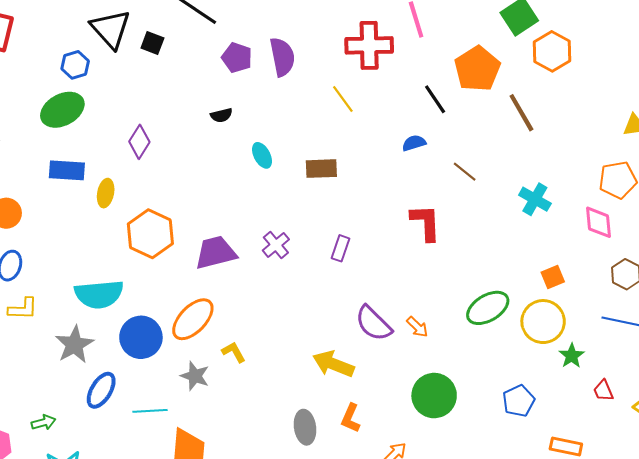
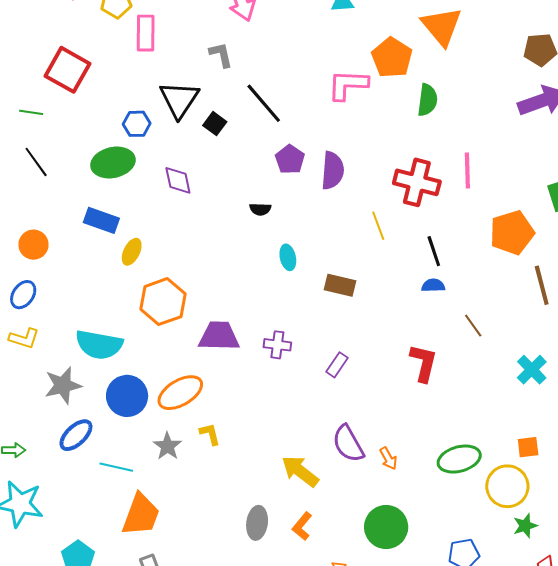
black line: (435, 99) -> (434, 251), moved
purple diamond: (139, 142) -> (178, 180), moved, turned -60
purple cross: (276, 245) -> (277, 345), turned 32

